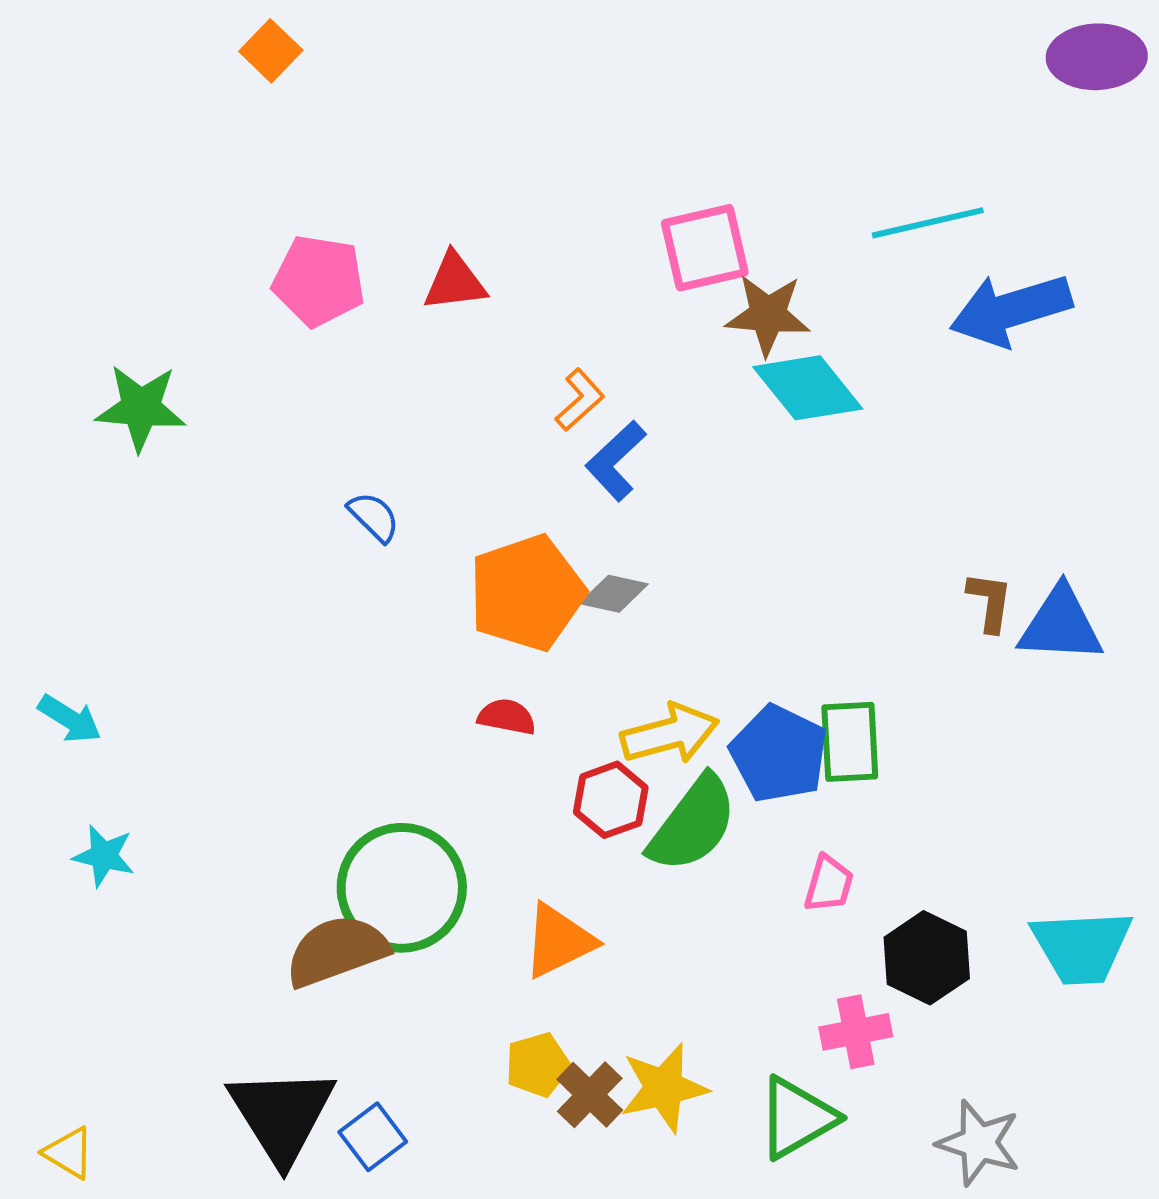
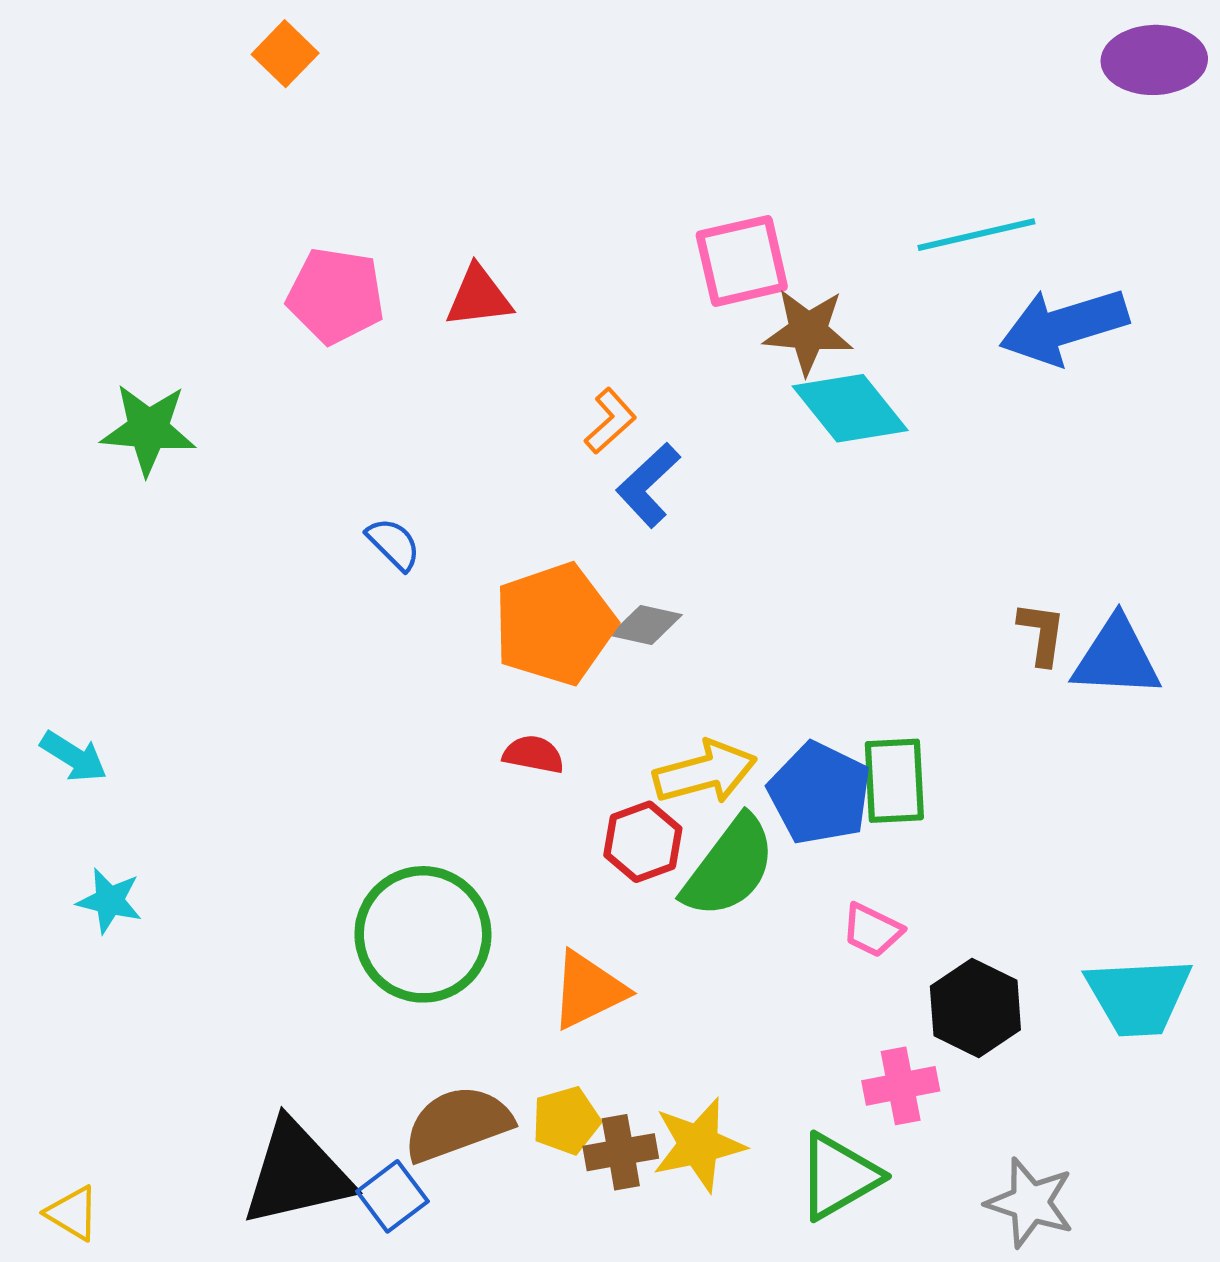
pink trapezoid: (829, 884) -> (872, 930), turned 100
brown semicircle: (337, 951) -> (458, 1124), moved
brown cross: (590, 1095) -> (621, 1152), turned 36
black triangle: (282, 1115) -> (297, 1173), turned 49

